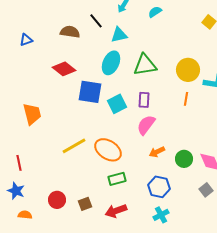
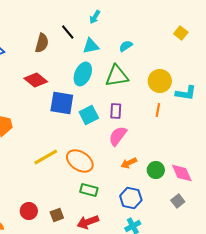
cyan semicircle: (155, 12) -> (126, 46), moved
brown semicircle: (70, 32) -> (42, 43), turned 96
green rectangle: (117, 179) -> (89, 190), turned 30

